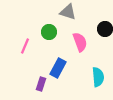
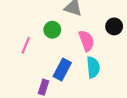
cyan semicircle: (98, 77) -> (93, 67), moved

